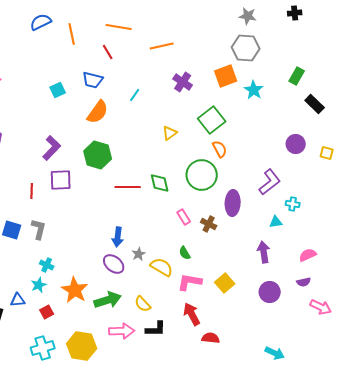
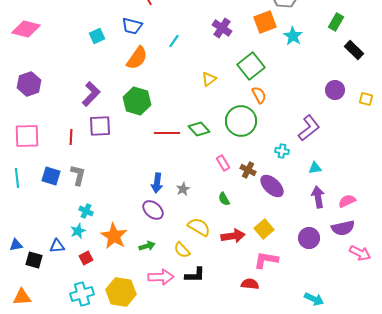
green diamond: (160, 183) -> (199, 129), turned -30
purple ellipse: (233, 203) -> (272, 186), moved, turned -50
cyan cross: (293, 204) -> (282, 151), moved
purple arrow: (264, 252) -> (318, 197), moved
gray star: (139, 254) -> (183, 189), moved
yellow semicircle: (162, 267) -> (199, 227), moved
pink L-shape: (190, 282) -> (266, 260), moved
purple semicircle: (304, 282) -> (343, 228), size x1.6
green arrow: (108, 300) -> (147, 246), size x0.6
red arrow: (192, 314) -> (233, 236), moved, turned 110

